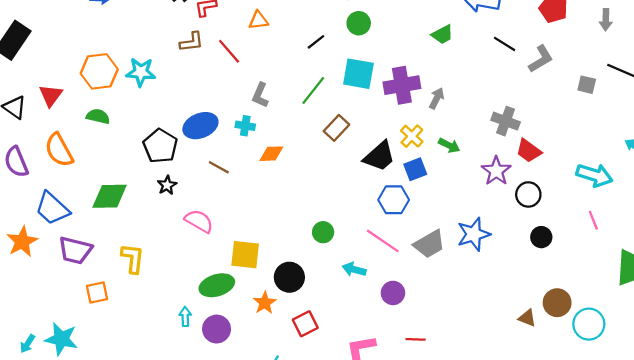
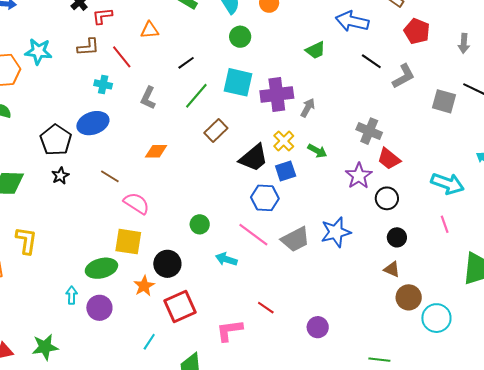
black line: (316, 42) -> (186, 63), moved
cyan star: (141, 72) -> (38, 51), moved
gray square: (587, 85) -> (444, 101), size x1.4
cyan cross: (245, 126) -> (103, 84), moved
brown line: (219, 167) -> (110, 176), moved
pink semicircle: (199, 221) -> (136, 203), moved
purple circle: (393, 293) -> (318, 327), moved
brown triangle: (527, 318) -> (392, 269), moved
red square: (305, 324) -> (180, 307), size x1.4
red line: (416, 339) -> (266, 308), moved, turned 30

